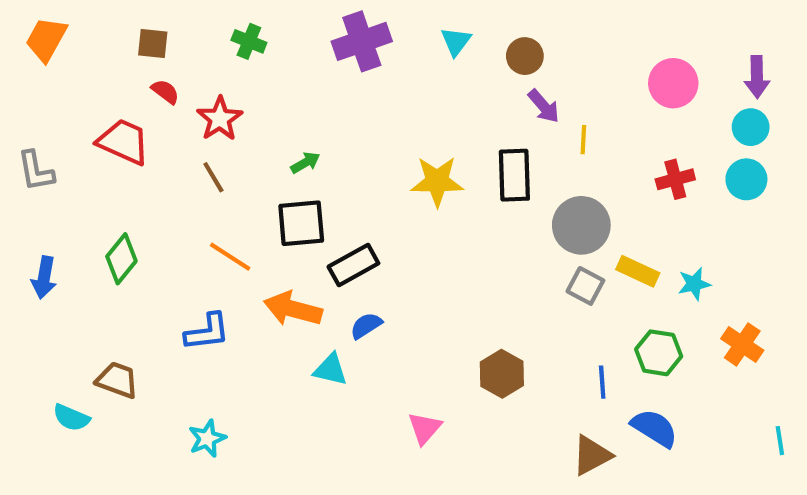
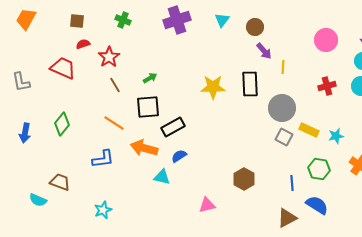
red semicircle: (165, 92) -> (83, 44), turned -56
brown line: (213, 177) -> (115, 85), moved
pink triangle: (425, 428) -> (207, 205), turned 36

